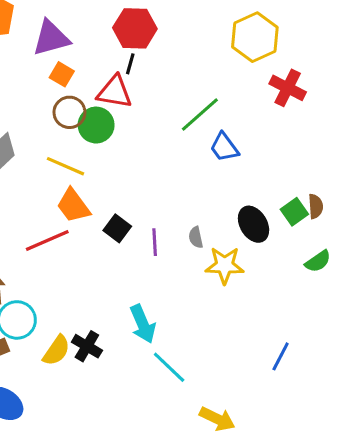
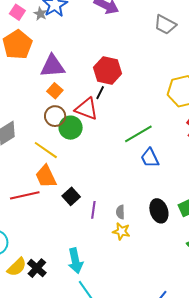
yellow star: (225, 265) -> (121, 231), moved, size x0.7

